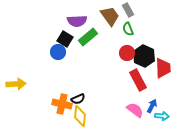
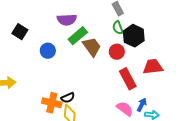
brown trapezoid: (110, 16) -> (92, 47), moved
black square: (65, 39) -> (20, 32), moved
black hexagon: (144, 56) -> (134, 36), moved
red trapezoid: (163, 68) -> (153, 67), turned -95

